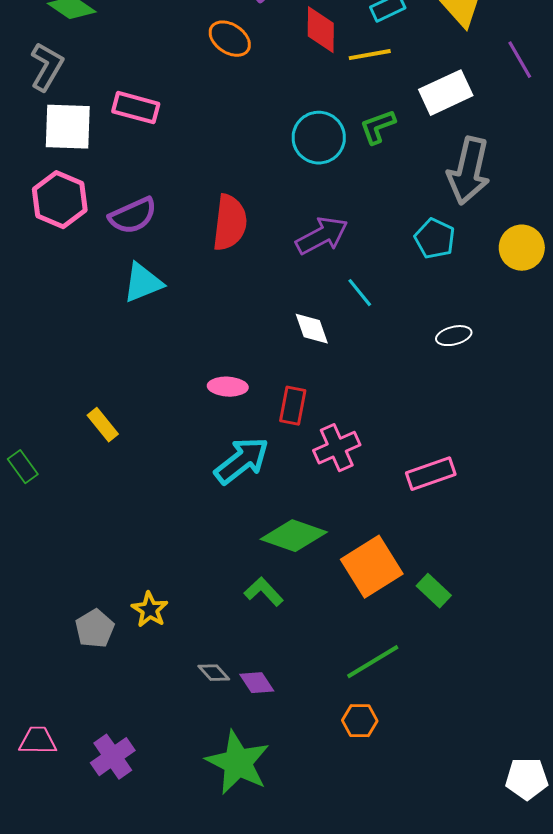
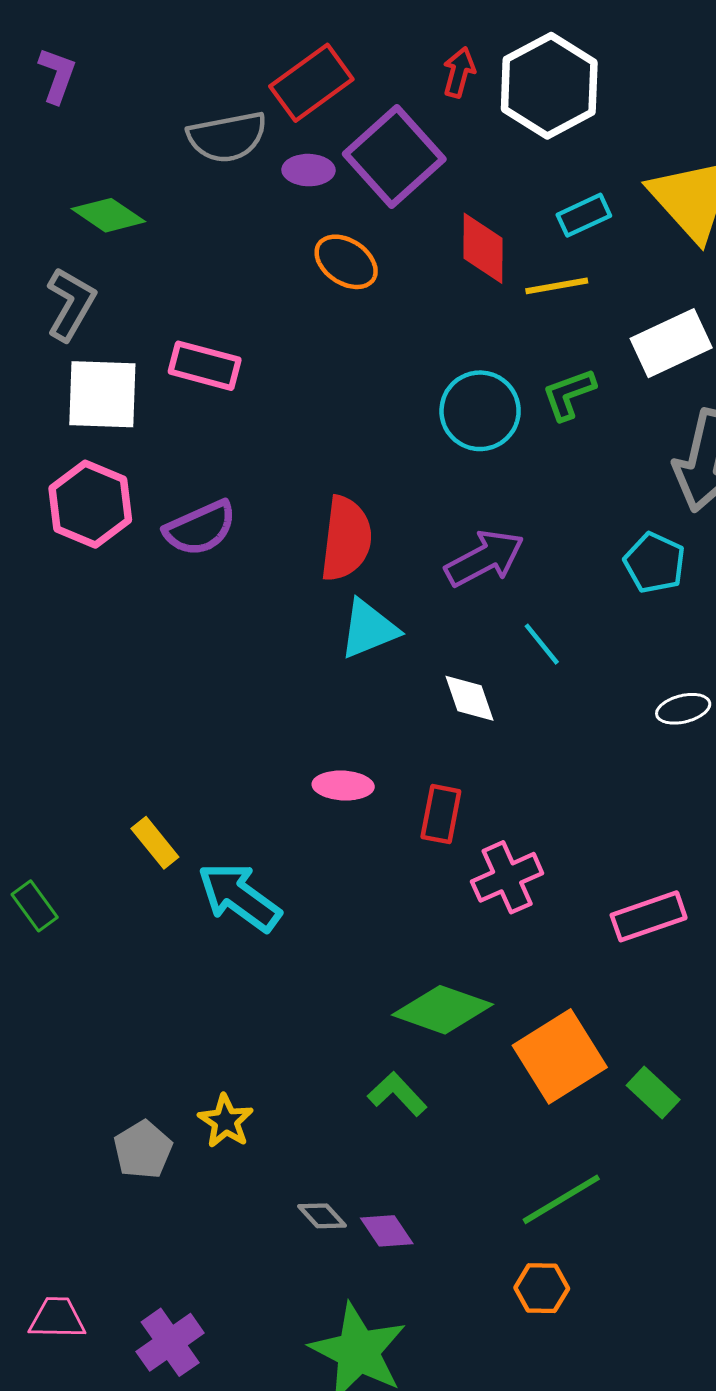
cyan triangle: (143, 283) -> (369, 629), moved
cyan arrow: (242, 461) -> (239, 897), moved, turned -106

